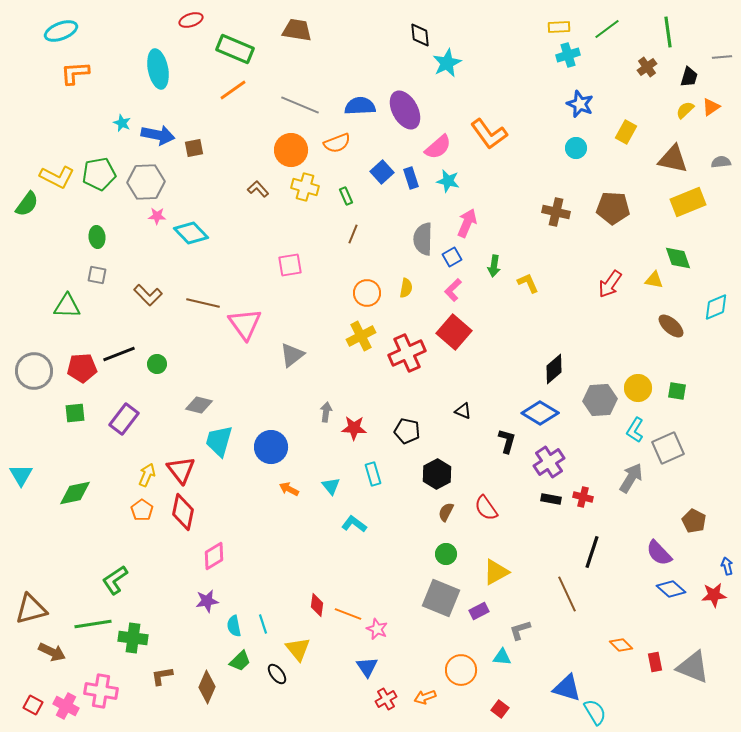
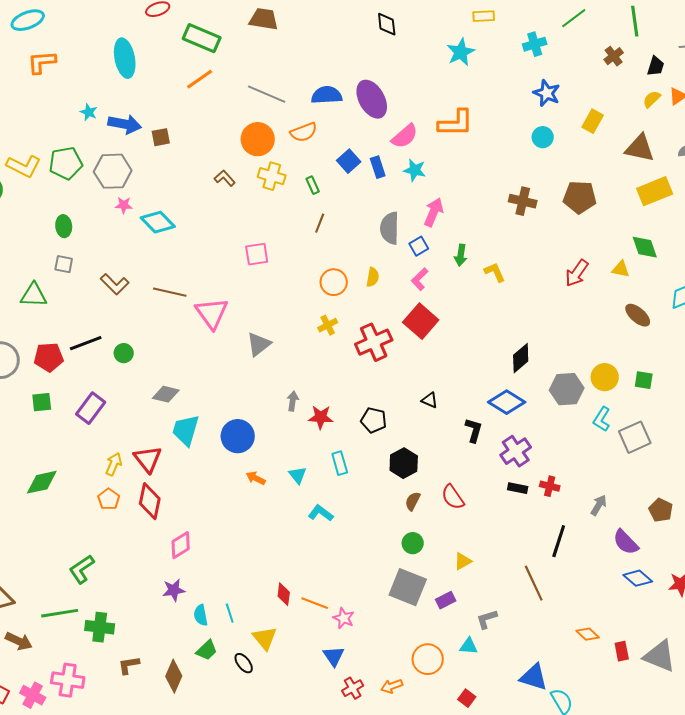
yellow rectangle: (559, 27) -> (484, 16), moved
cyan star: (447, 63) -> (461, 52), moved
orange L-shape: (489, 134) -> (456, 123), turned -54
yellow cross: (361, 336) -> (328, 325), size x0.7
gray arrow: (631, 478) -> (599, 505), moved, size x0.7
yellow triangle: (496, 572) -> (463, 561), size x0.7

